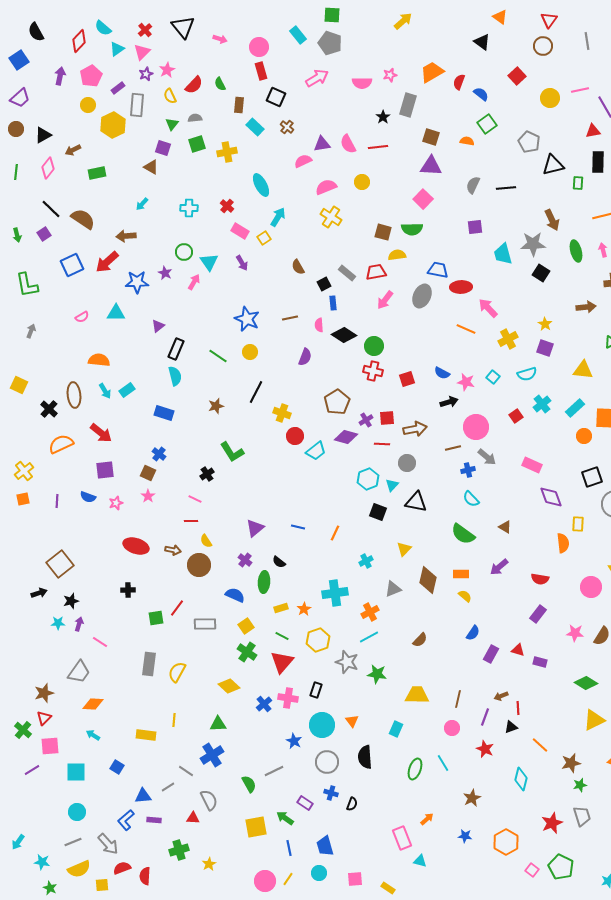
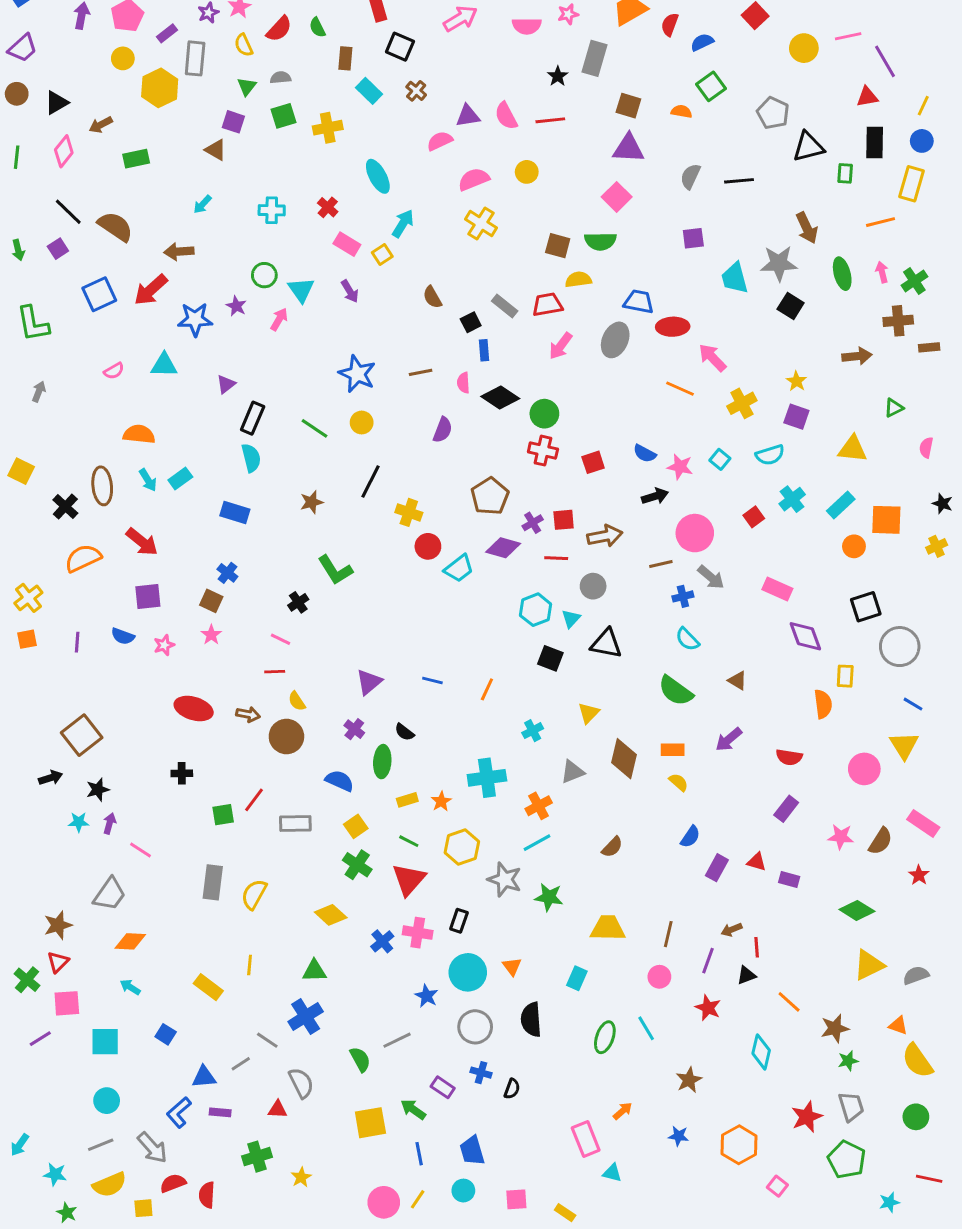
blue semicircle: (481, 94) -> (702, 42), turned -63
yellow rectangle: (146, 735) -> (208, 987), turned 30
green pentagon: (561, 867) -> (847, 1160), moved

